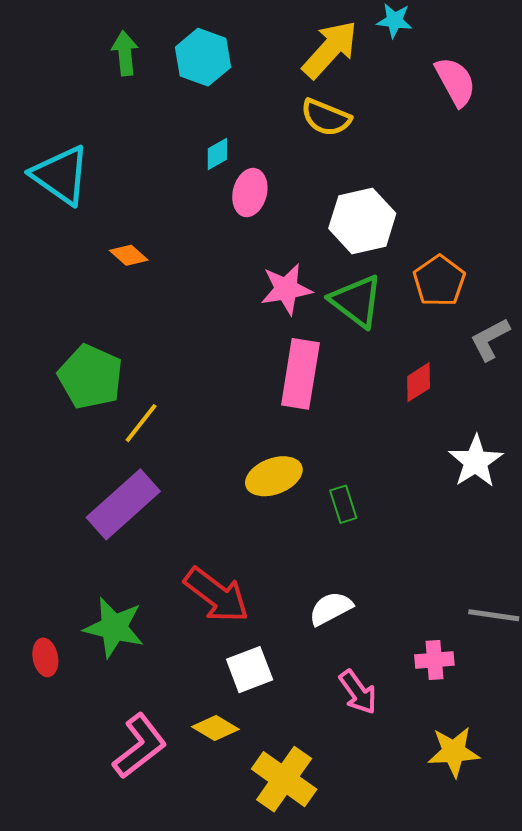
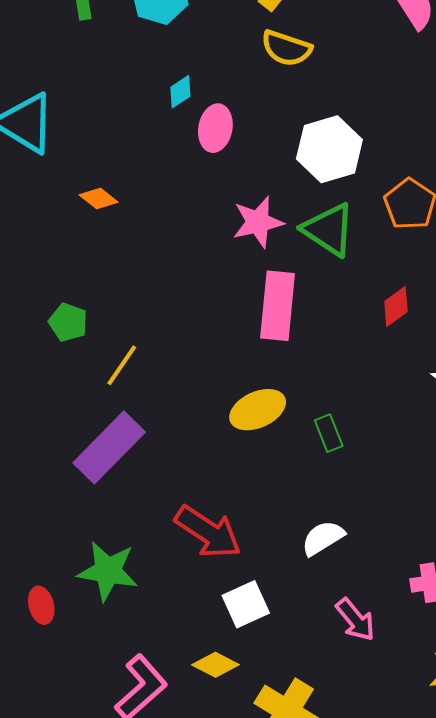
green pentagon: (90, 377) -> (68, 322), size x0.6

